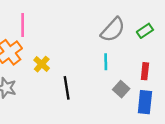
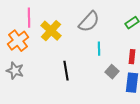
gray semicircle: (113, 30) -> (89, 22), moved
yellow cross: (42, 64) -> (51, 31), moved, size x1.5

